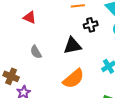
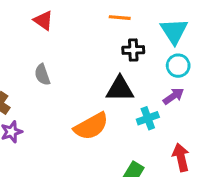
black triangle: (72, 46) -> (120, 89), moved

